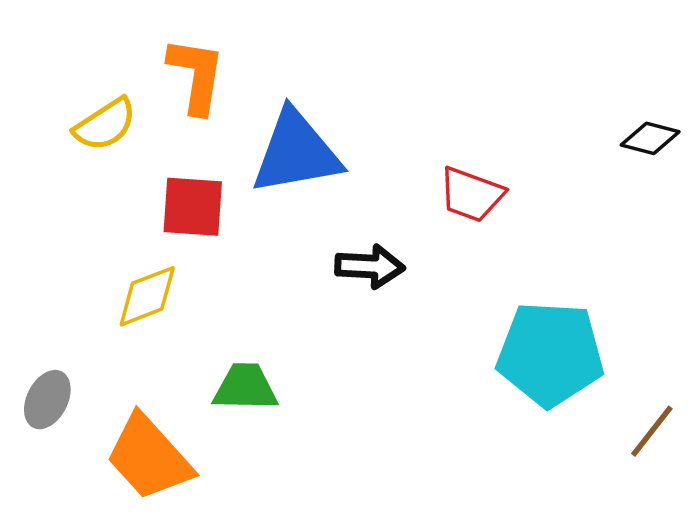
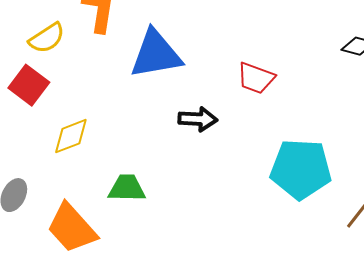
red square: (193, 207) -> (29, 85), moved, turned 33

